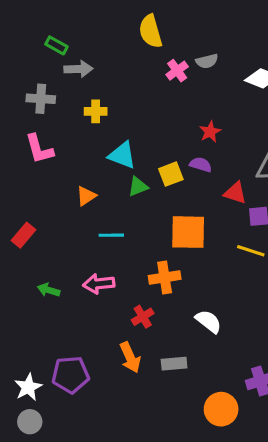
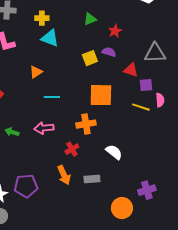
cyan triangle: (122, 155) -> (50, 38), moved
green triangle: (138, 187) -> (90, 19), moved

